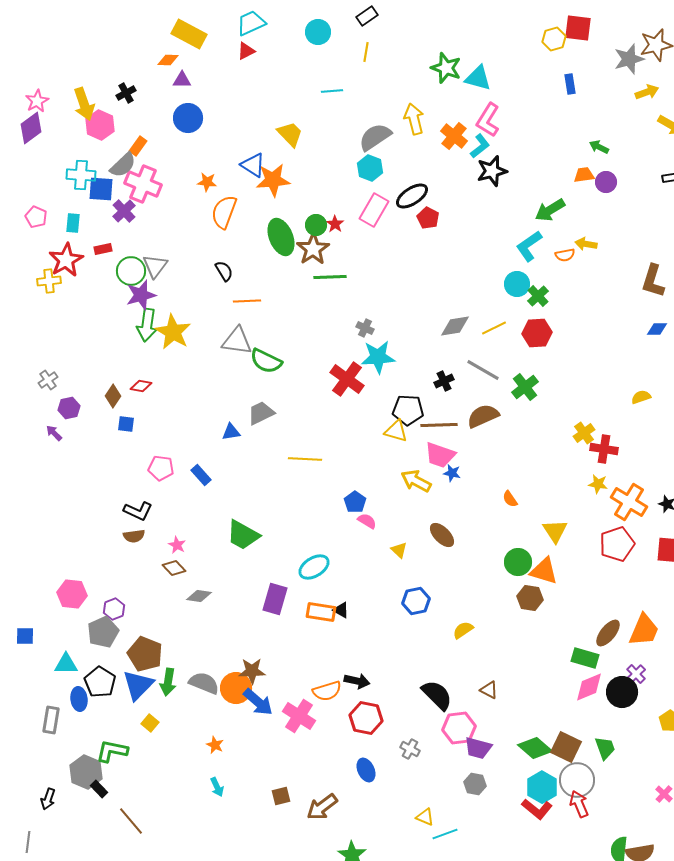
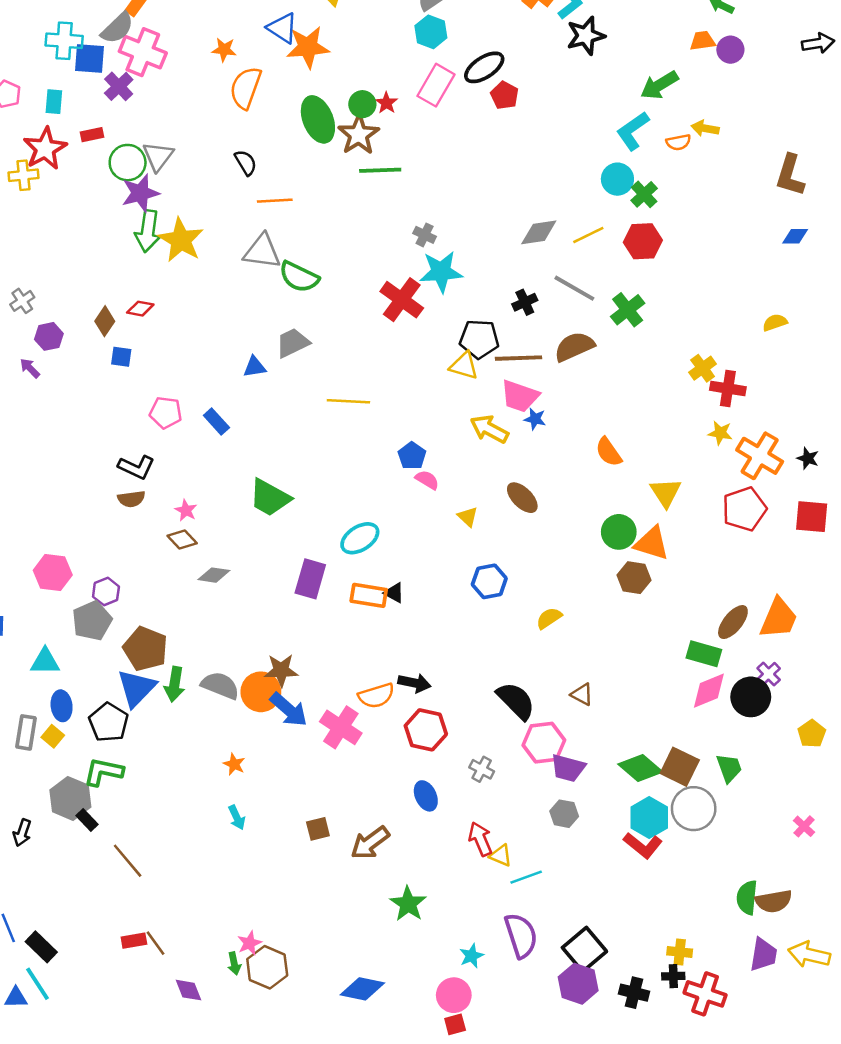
orange semicircle: (510, 499) -> (609, 452), size x1.4
black pentagon: (100, 682) -> (109, 722), moved
yellow square: (150, 723) -> (53, 736), moved
red arrow: (579, 804) -> (480, 839), moved

